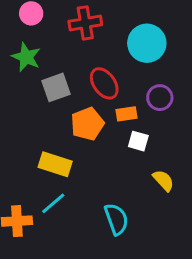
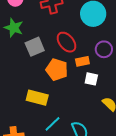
orange pentagon: (87, 124) -> (57, 70), turned -30
cyan line: (53, 203) -> (52, 124), moved

